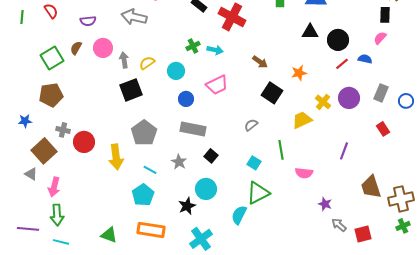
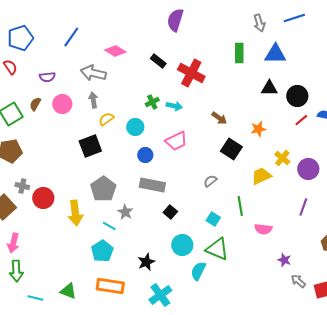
gray arrow: (124, 60) -> (93, 100), moved
purple circle: (349, 98) -> (308, 169), moved
gray star: (179, 162) -> (125, 212), moved
cyan circle: (206, 189) -> (182, 245), moved
green triangle: (258, 193) -> (217, 249), turned 50
cyan line: (61, 242) -> (35, 298), moved

